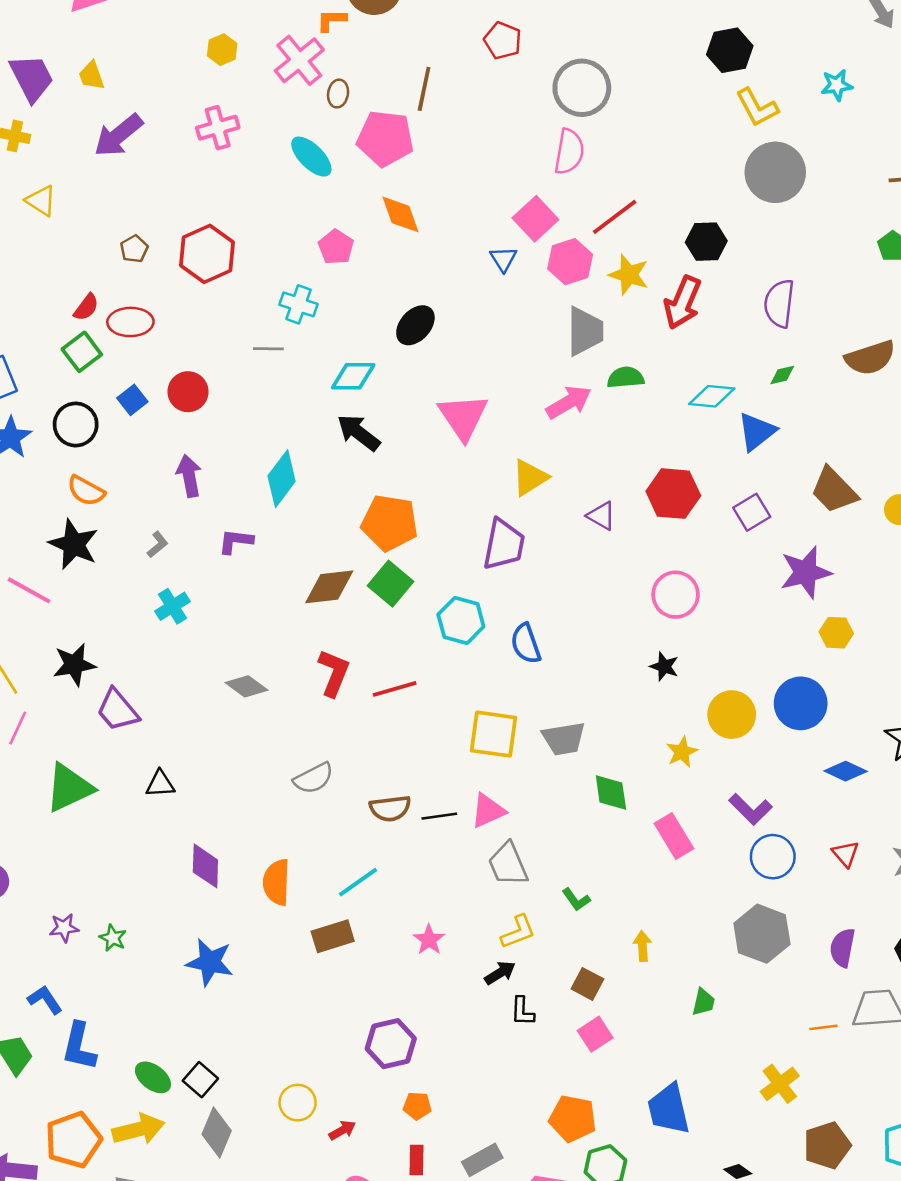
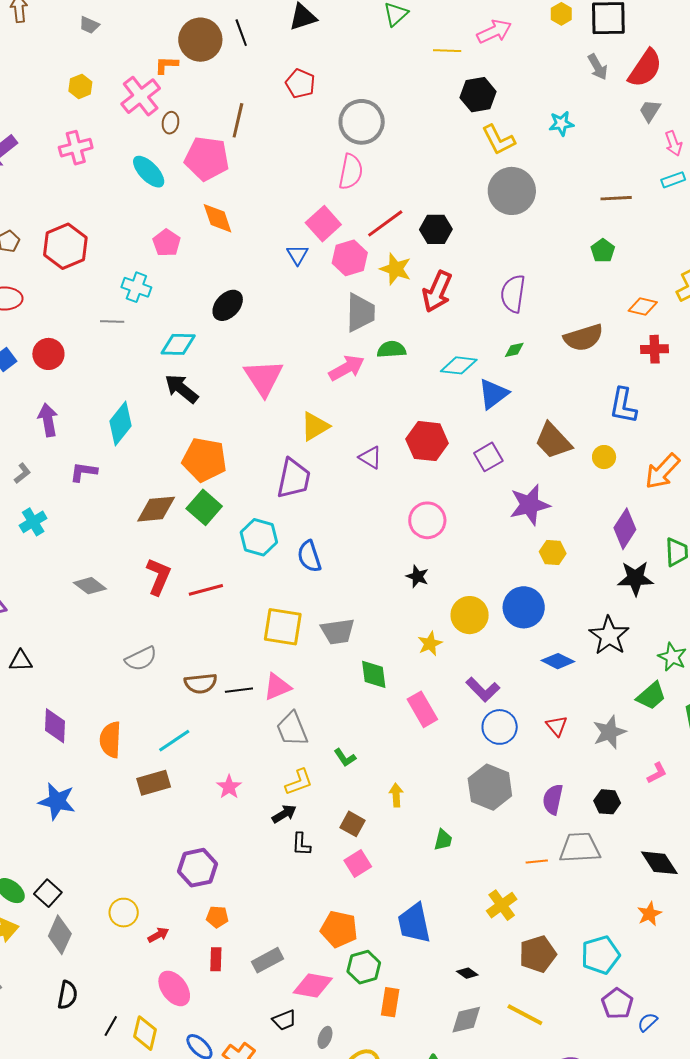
black hexagon: (706, 242) -> (436, 229), moved

